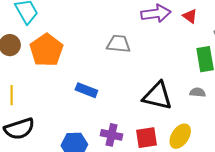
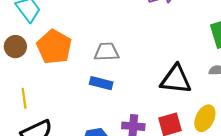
gray trapezoid: (118, 44) -> (106, 52), moved

